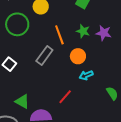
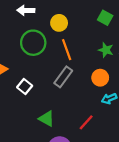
orange line: (59, 35) -> (67, 50), moved
green triangle: (22, 101) -> (46, 119), moved

